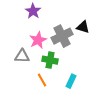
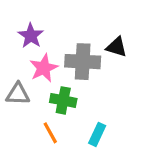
purple star: (33, 11) -> (31, 36), moved
gray cross: (62, 36) -> (83, 62), turned 30

